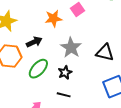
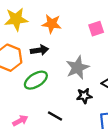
orange star: (53, 18) -> (52, 24), moved
black star: (65, 72) -> (84, 96), moved

